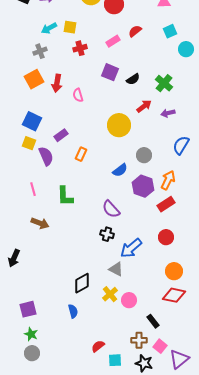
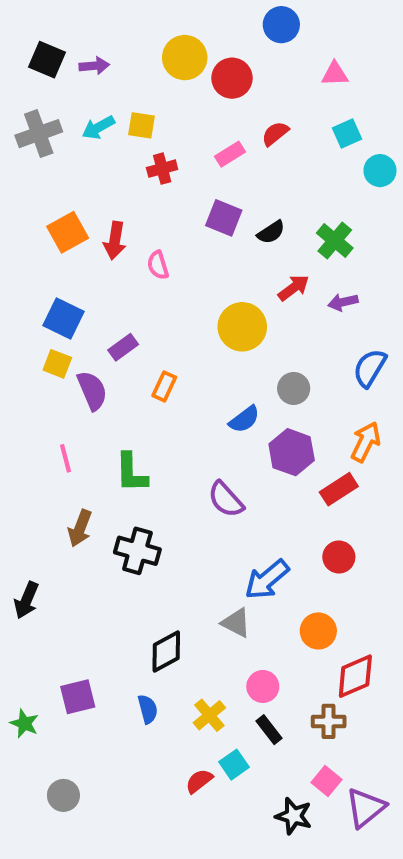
gray cross: (40, 51) -> (39, 134), moved, size x1.5
orange arrow: (168, 180) -> (366, 442), moved
brown arrow: (40, 223) -> (80, 528), turned 90
black cross: (107, 234) -> (137, 551), moved, size x1.5
orange circle: (174, 271) -> (318, 631), moved
yellow cross: (110, 294) -> (209, 715), moved
red diamond: (174, 295) -> (355, 676), turned -35
purple square: (28, 309) -> (78, 697), moved
black rectangle: (153, 321) -> (269, 730), moved
green star: (31, 334) -> (24, 723), moved
brown cross: (139, 340) -> (329, 721), moved
cyan square: (115, 360) -> (234, 765), moved, turned -32

